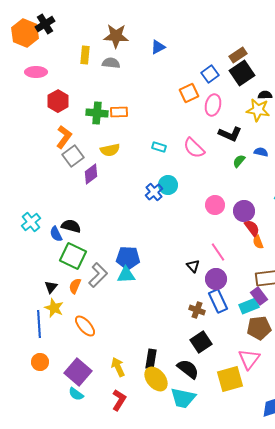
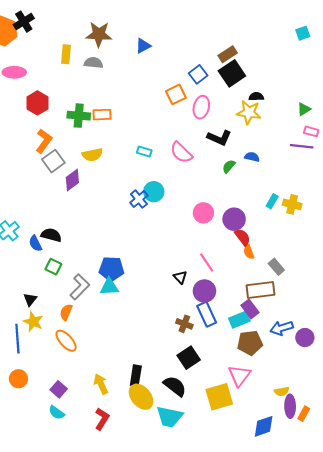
green square: (73, 256) -> (53, 267), size x0.6
orange semicircle: (75, 286) -> (66, 312), moved
purple square: (78, 372) -> (59, 389), size x0.6

